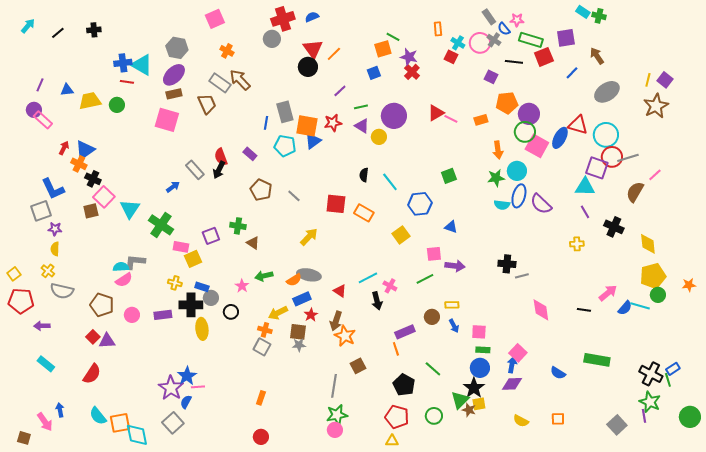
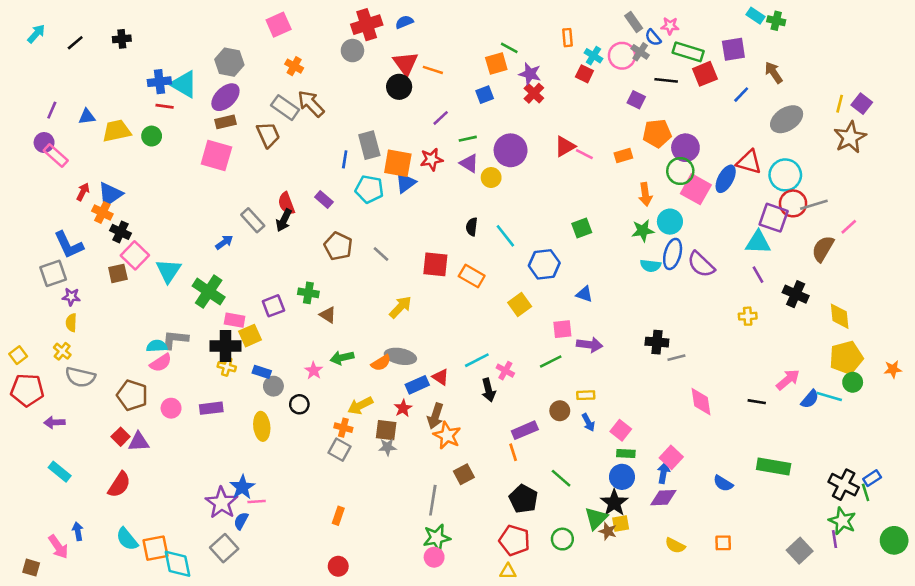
orange line: (334, 54) -> (433, 70), turned 63
blue rectangle: (302, 299) -> (417, 385), moved
black cross: (191, 305) -> (225, 346), moved
pink square: (479, 332) -> (621, 430), turned 35

